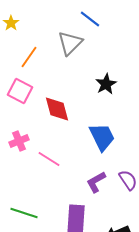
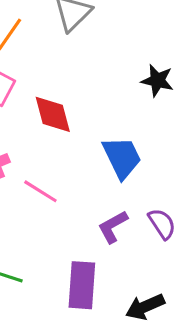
black star: (106, 84) -> (157, 81), moved, turned -30

